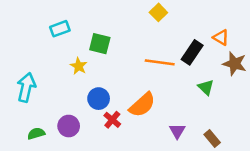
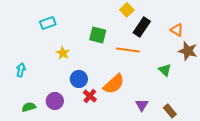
green square: (100, 44) -> (98, 35), moved
black rectangle: (192, 52) -> (142, 27), moved
cyan arrow: (26, 87) -> (21, 70), size x0.6

